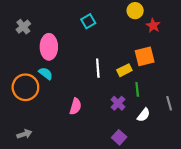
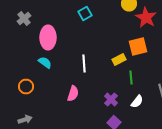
red star: (153, 26) -> (146, 18), size x1.5
white line: (98, 68) -> (84, 64), moved
orange circle: (25, 87) -> (26, 86), moved, size x0.6
purple cross: (118, 103) -> (111, 100), moved

